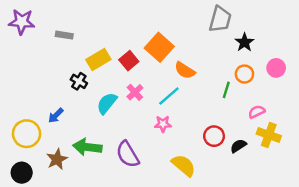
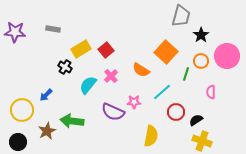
purple star: (22, 22) -> (15, 32), moved
orange square: (159, 47) -> (166, 52), moved
pink circle: (276, 68) -> (227, 56), size x1.6
orange semicircle: (185, 70) -> (141, 70), moved
cyan line: (169, 96) -> (162, 92), moved
pink semicircle: (257, 112) -> (211, 92), turned -64
yellow cross: (269, 135) -> (202, 141), moved
purple semicircle: (128, 154) -> (113, 112), moved, turned -35
yellow semicircle: (184, 165) -> (151, 136), turned 60

